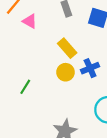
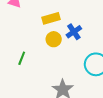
yellow rectangle: (67, 48) -> (51, 18), turned -54

